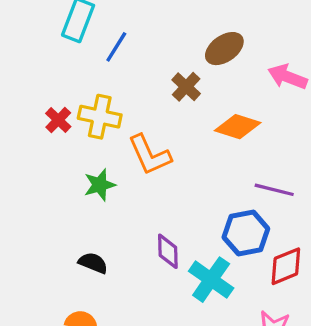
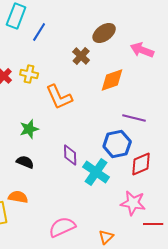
yellow cross: (100, 117) -> (29, 74), size x0.7
orange diamond: (238, 127) -> (112, 80), turned -36
green star: (100, 185) -> (29, 129), moved

